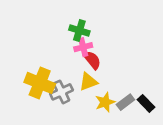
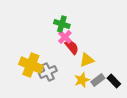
pink cross: (83, 47) -> (65, 37), turned -32
yellow triangle: (88, 82) -> (87, 60), moved

